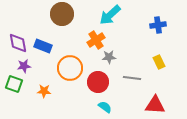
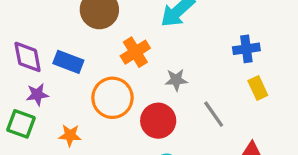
blue cross: (158, 25) -> (246, 49), moved
orange cross: (96, 40) -> (135, 52), moved
gray line: (132, 78) -> (214, 114), turned 48

